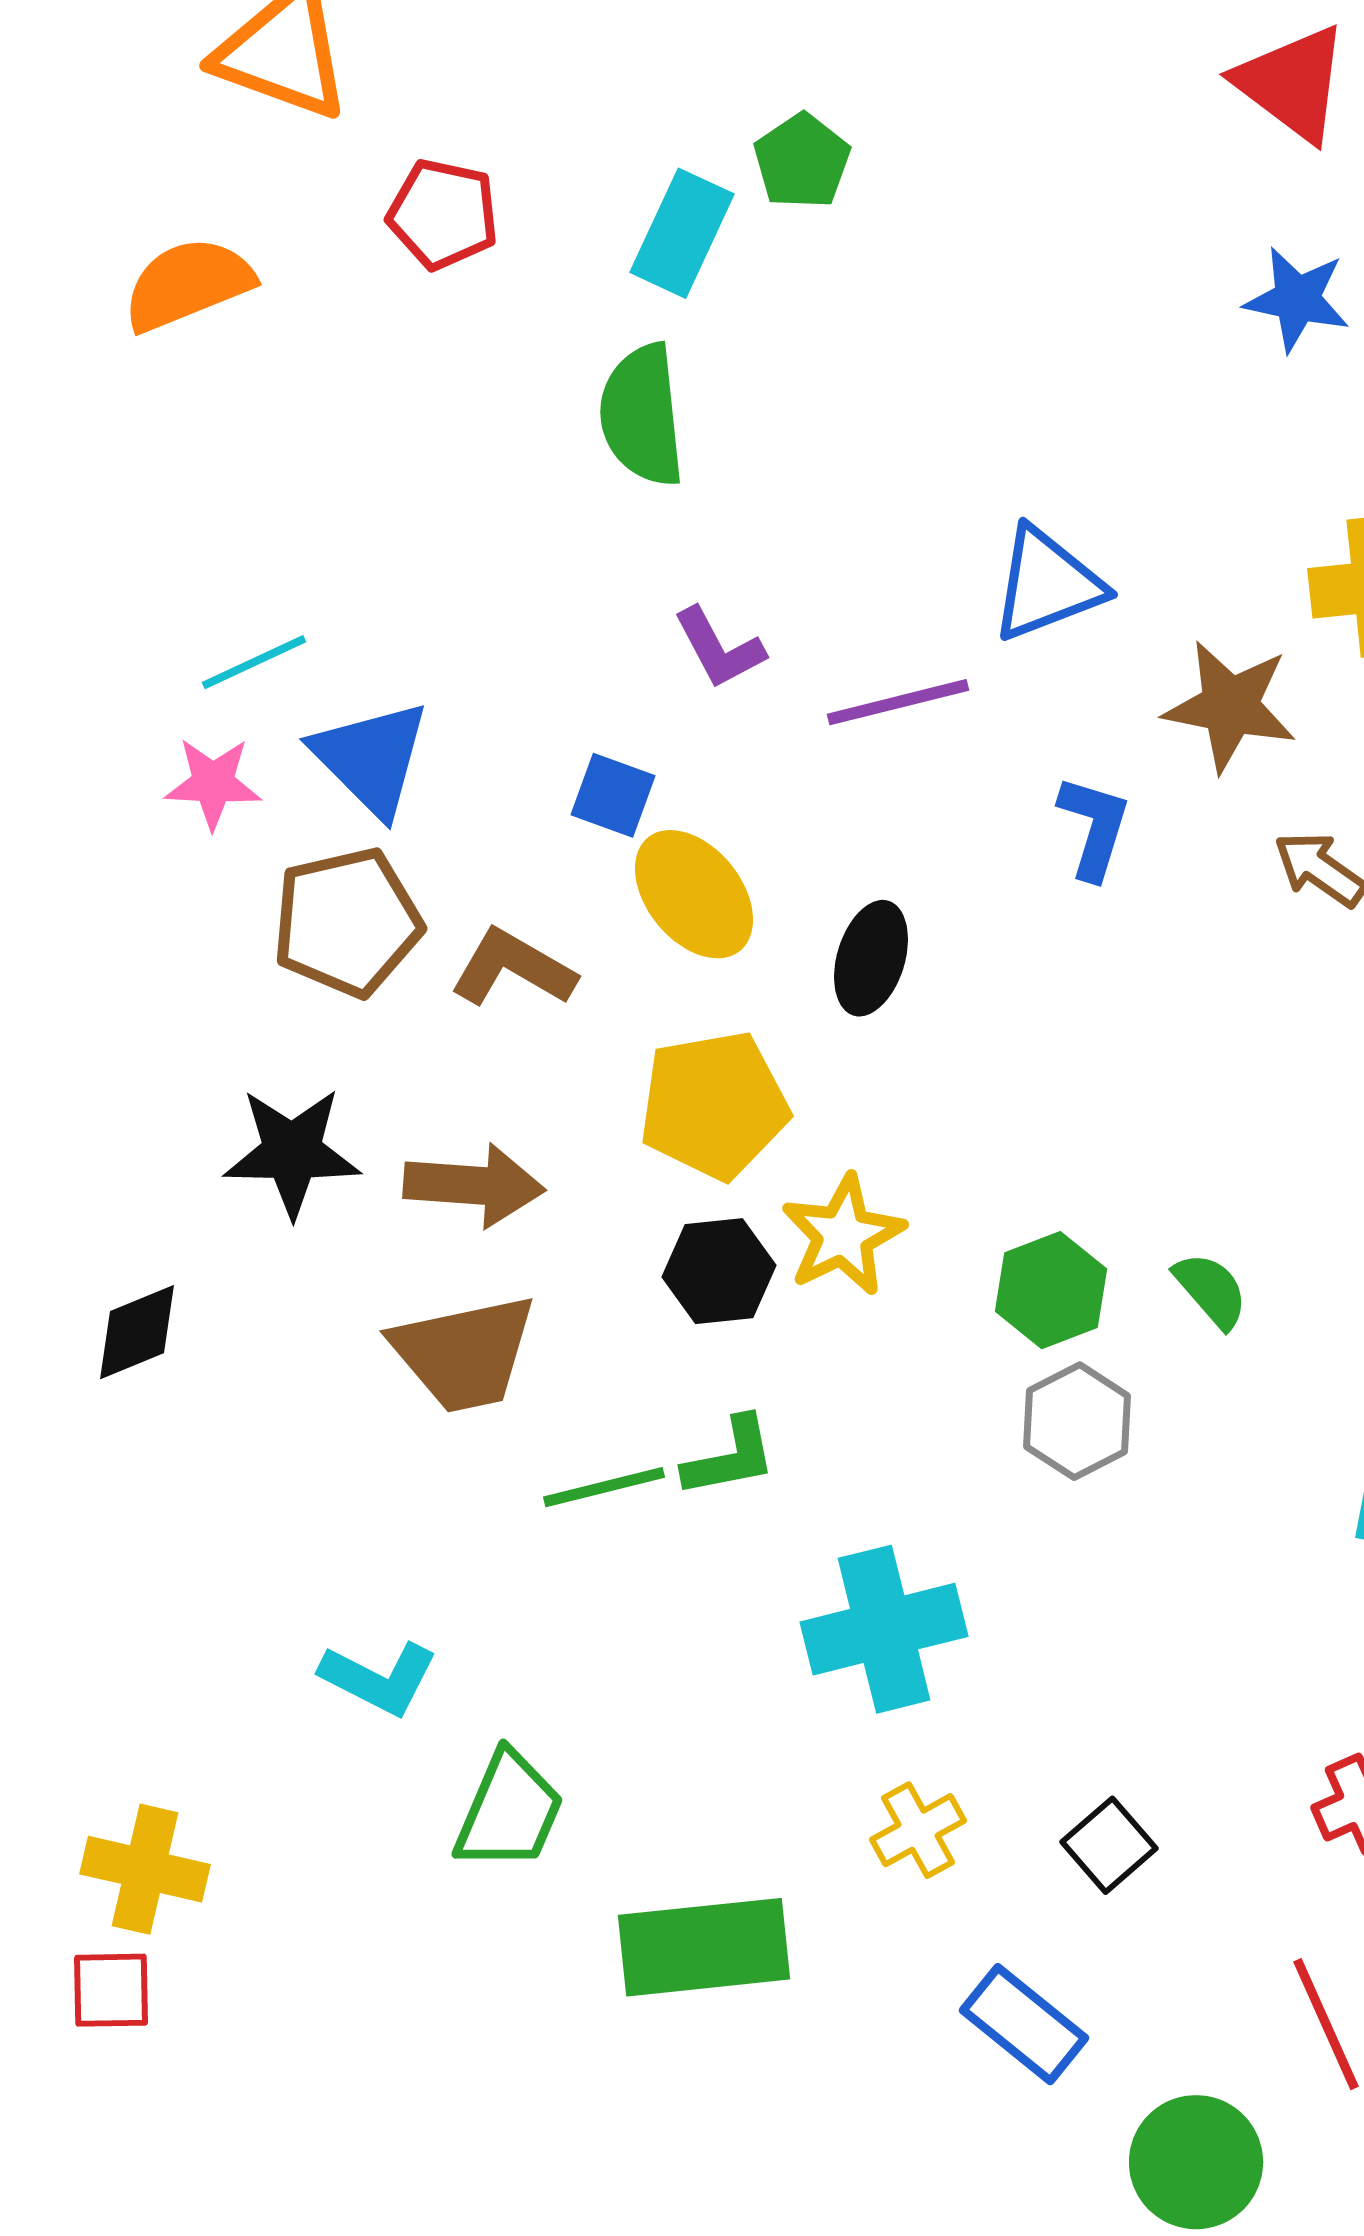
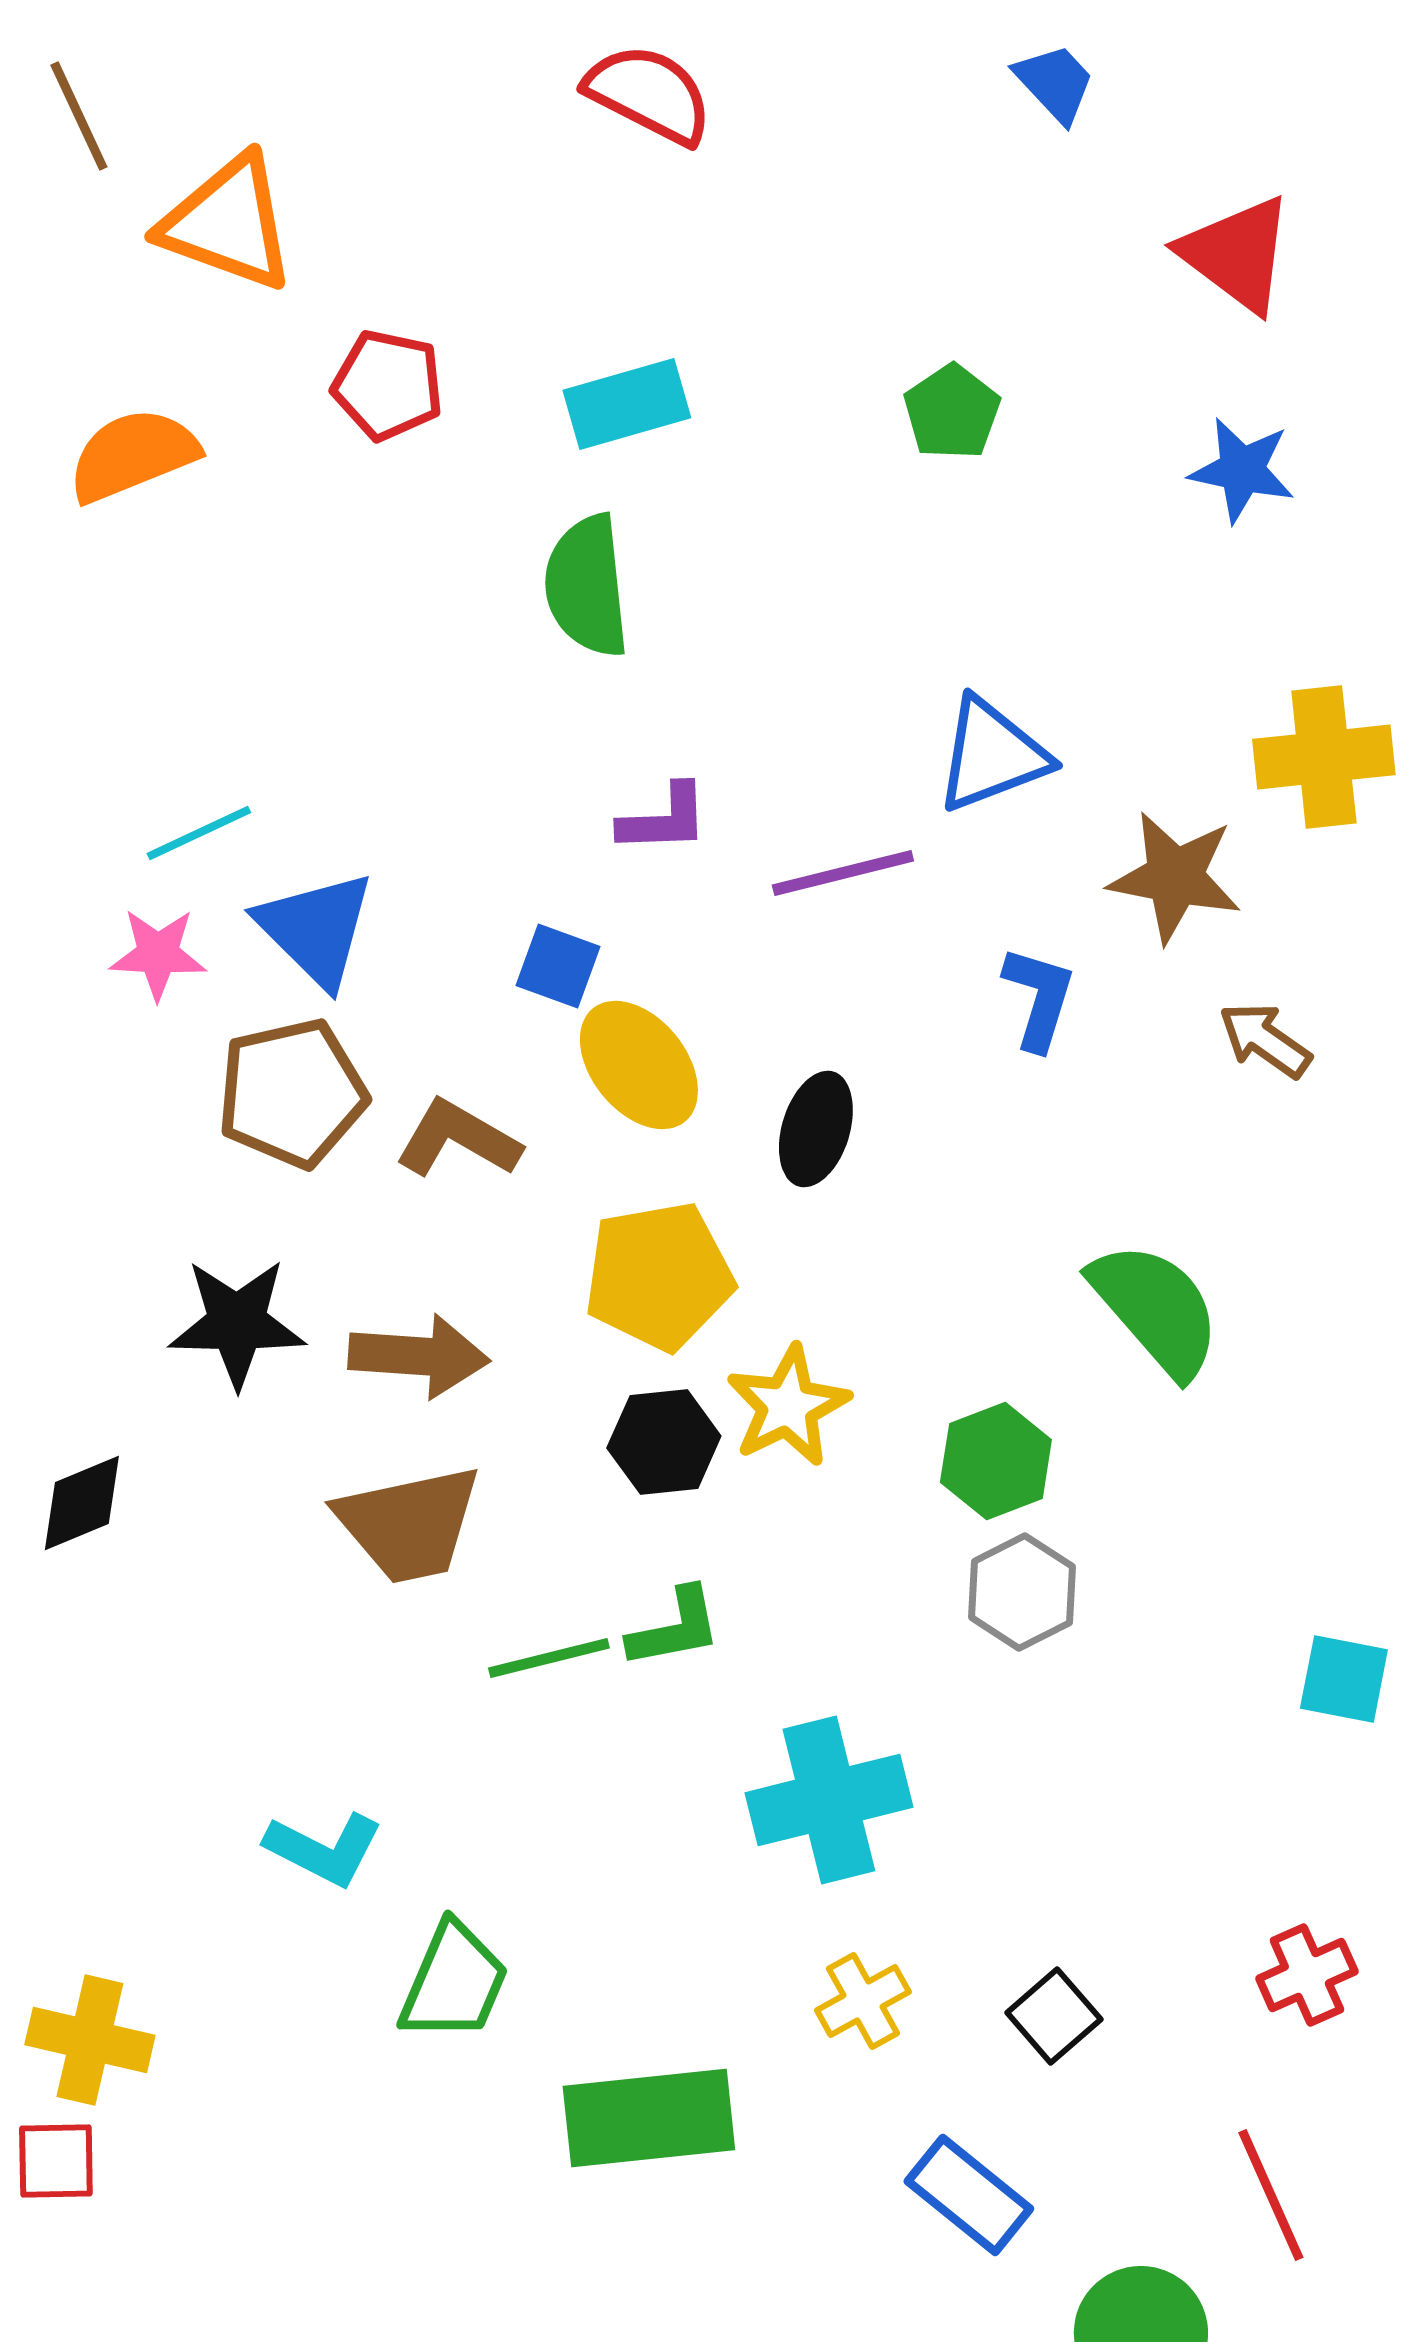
green pentagon: (802, 161) -> (952, 412), moved
cyan rectangle: (682, 233) -> (627, 404), turned 49
purple L-shape: (719, 648) -> (664, 819), turned -64
green semicircle: (1211, 1290) -> (1156, 1309), moved, size x1.8

